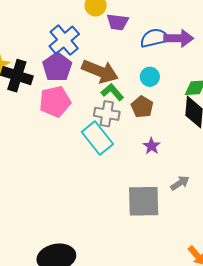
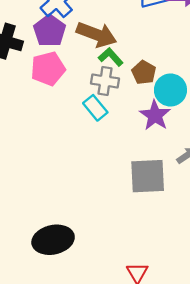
cyan circle: (150, 77) -> (170, 90), moved, size x1.5
cyan rectangle: (97, 138) -> (95, 108), size x0.7
purple star: (152, 146) -> (155, 115), size x1.6

